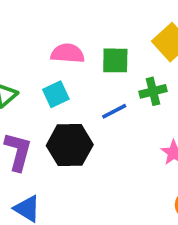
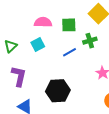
black hexagon: (70, 145) -> (58, 91), moved

